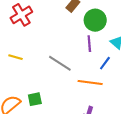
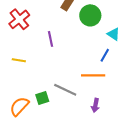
purple line: (89, 44) -> (51, 39), moved
gray line: (60, 63) -> (65, 90), moved

